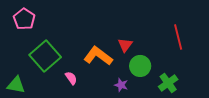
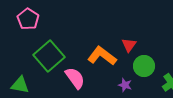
pink semicircle: (71, 78) -> (75, 78), size x1.6

